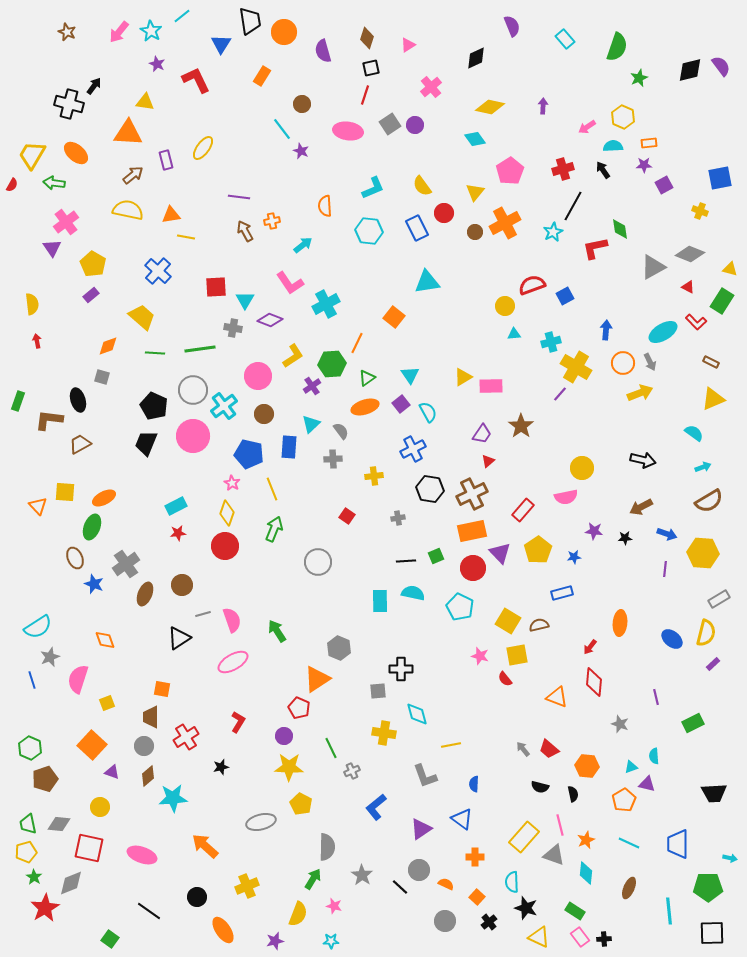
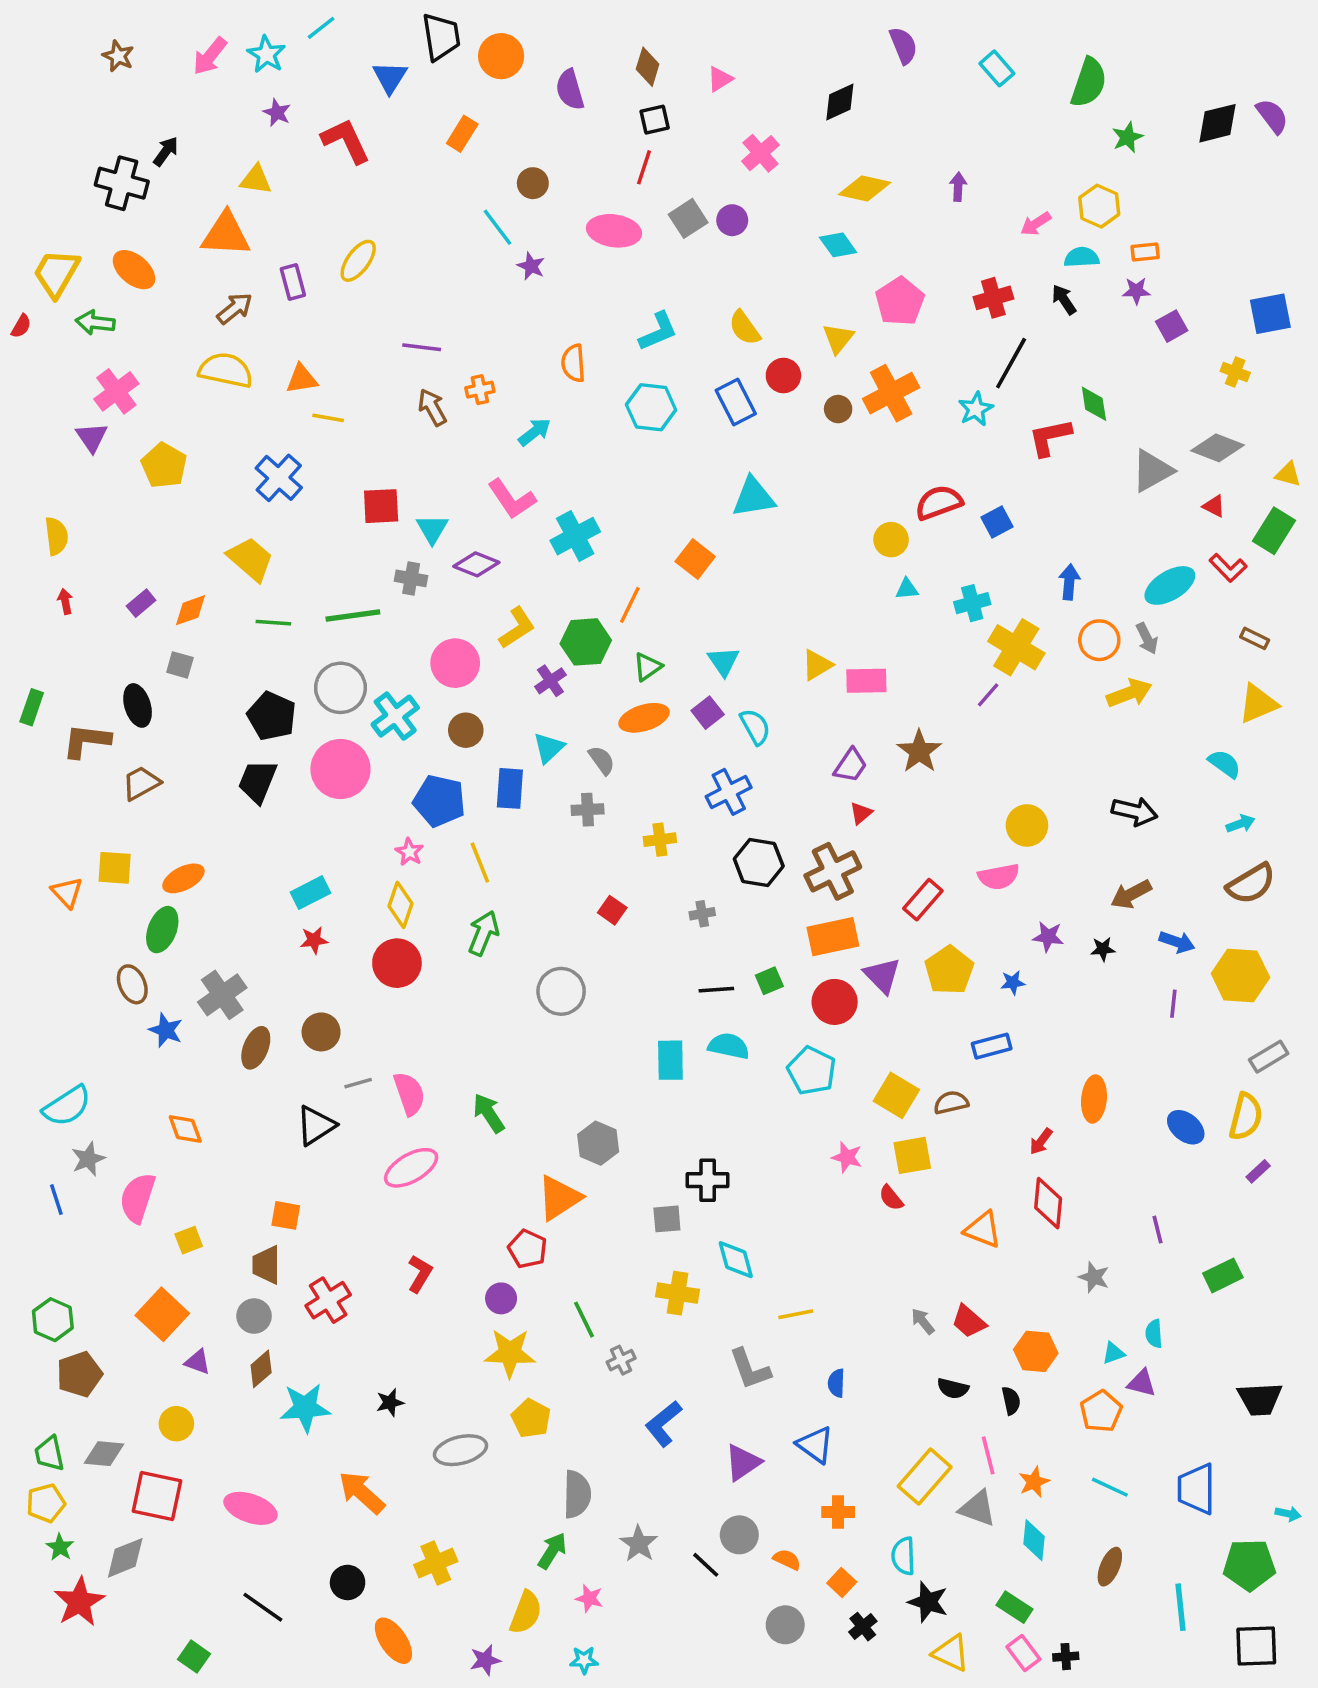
purple rectangle: (91, 295) -> (141, 603), moved
black star: (221, 767) -> (390, 1402), moved

